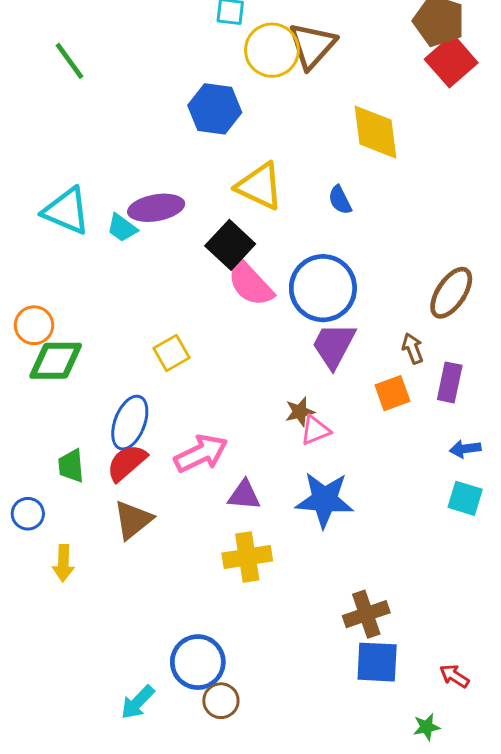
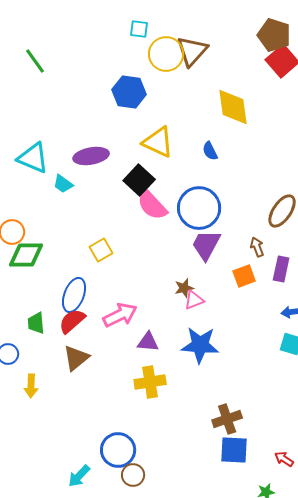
cyan trapezoid: (122, 228) -> (63, 184), moved

